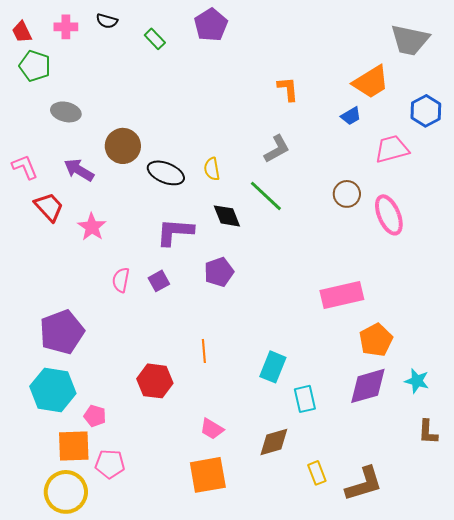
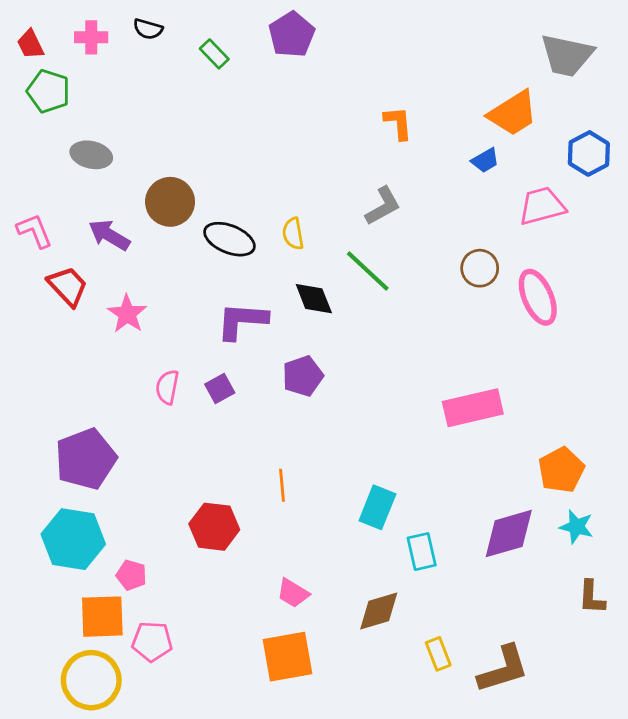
orange pentagon: (376, 340) -> (561, 470), moved

